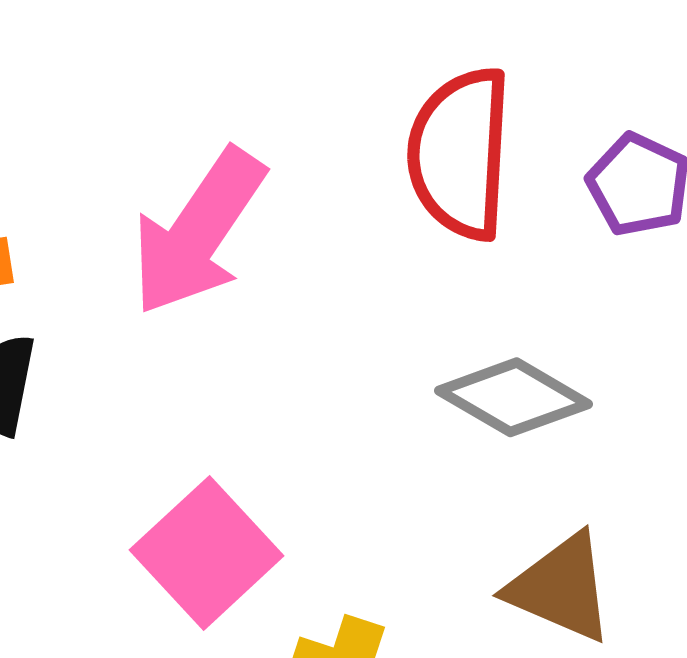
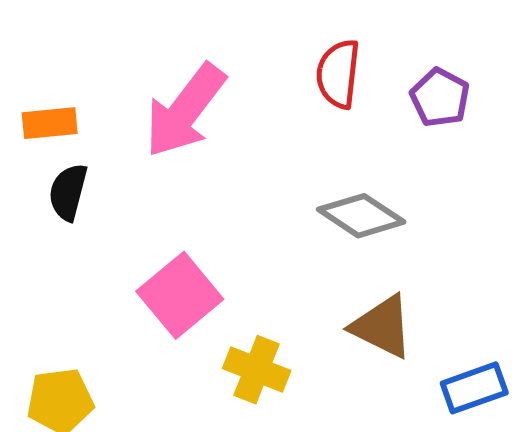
red semicircle: (460, 153) -> (338, 74), size x0.7

